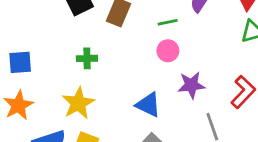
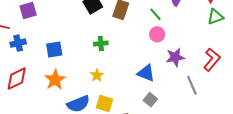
green line: (168, 22) -> (156, 14), turned 64
yellow star: (78, 103) -> (97, 75), size x0.6

